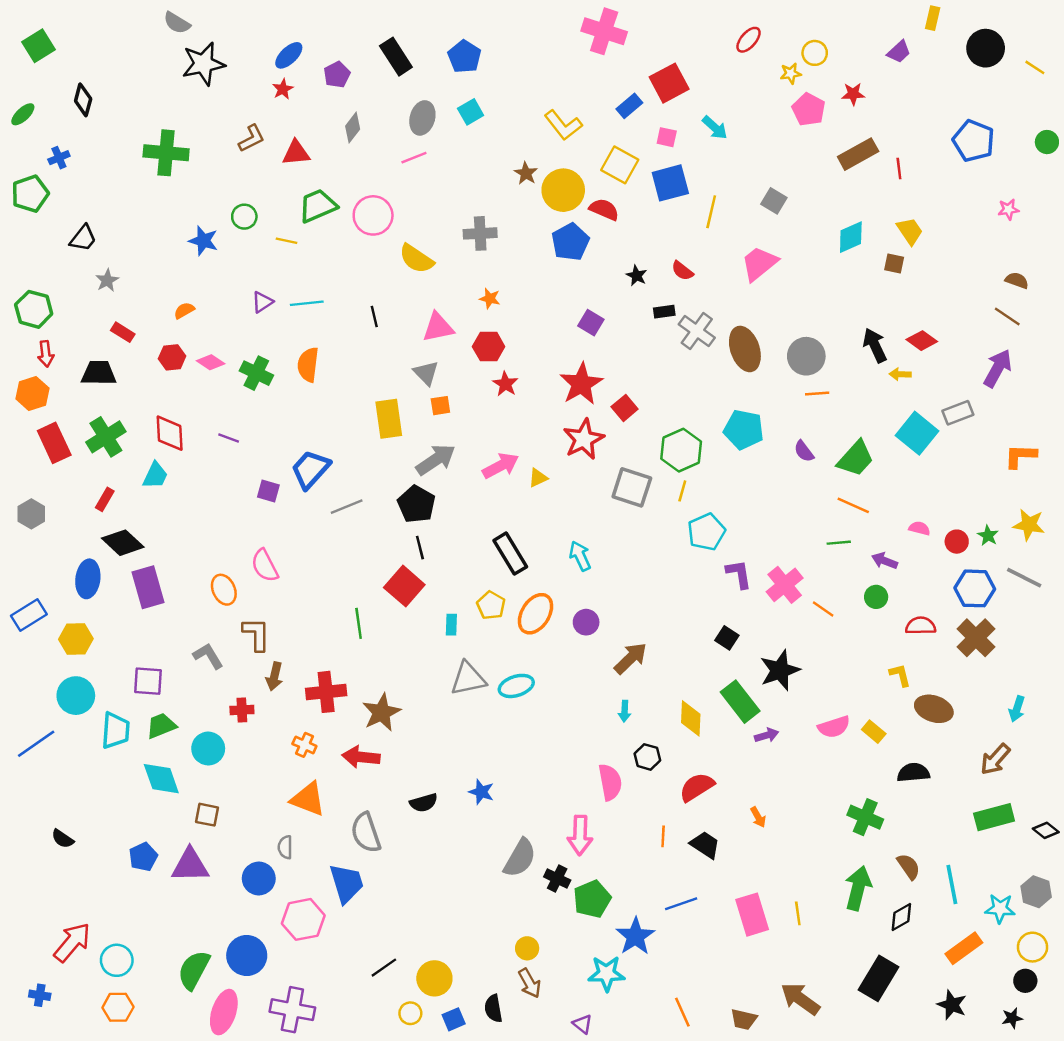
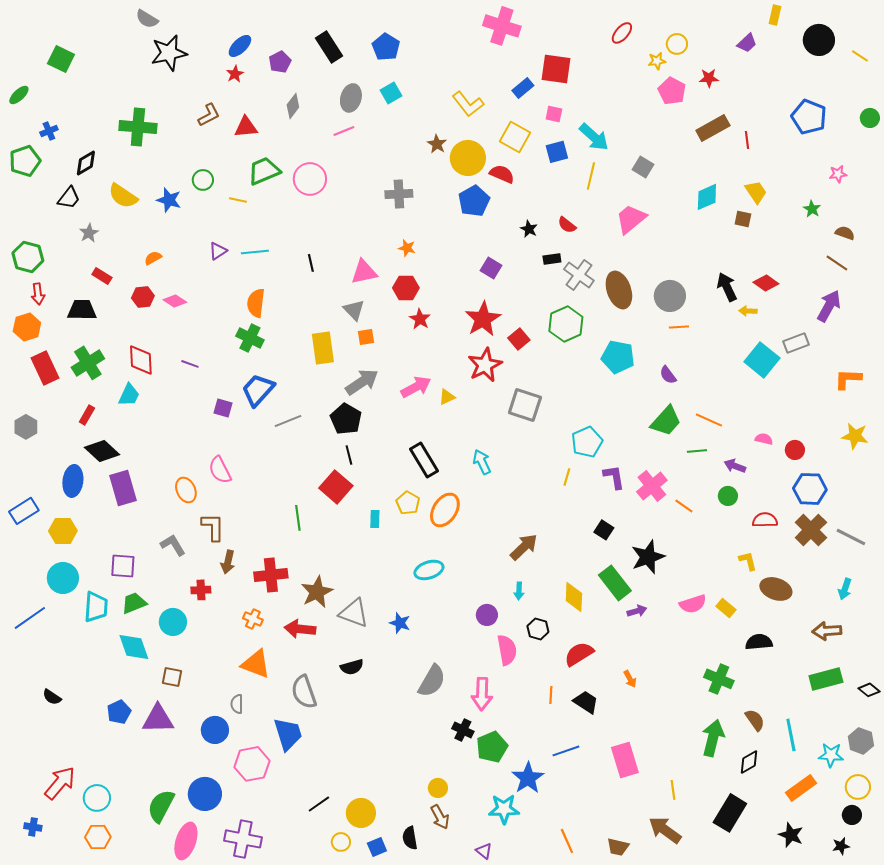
green square: (39, 46) -> (61, 59), moved, turned -32
red square: (669, 83) -> (556, 69), turned 36
black diamond: (83, 100) -> (86, 163), moved, turned 44
cyan arrow: (715, 128) -> (594, 137), moved, size x1.4
blue square: (670, 183) -> (557, 152), size x0.7
yellow semicircle: (416, 259) -> (123, 196), moved
green cross: (256, 373) -> (250, 338), moved
green hexagon: (681, 450) -> (566, 324), moved
green trapezoid: (856, 459) -> (666, 421), moved
yellow line: (682, 491) -> (567, 477), moved
green star: (988, 536) -> (812, 209), moved
gray line: (1024, 578) -> (851, 537), moved
purple circle: (586, 622) -> (487, 615), moved
gray triangle: (468, 679) -> (354, 613), moved, turned 32
brown arrow: (995, 759) -> (827, 631), turned 44
blue star: (481, 792) -> (400, 623), moved
gray semicircle: (520, 858) -> (432, 681), moved
yellow line: (798, 913) -> (673, 790), moved

